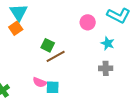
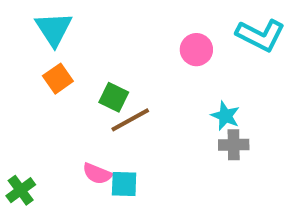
orange square: (16, 28) -> (58, 79), moved
cyan star: (108, 43) -> (225, 116), moved

